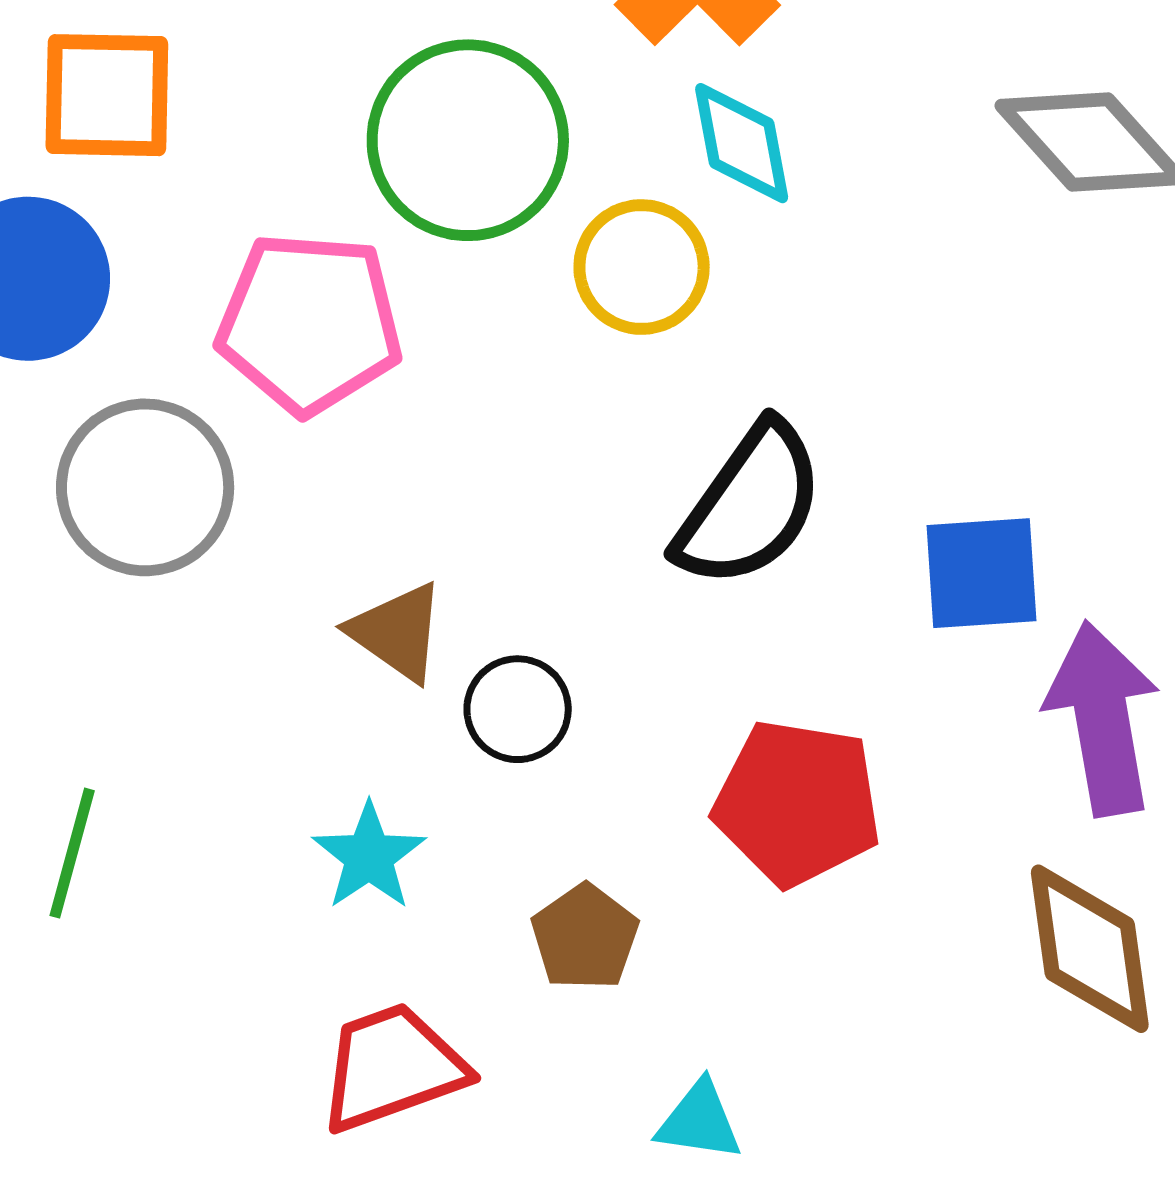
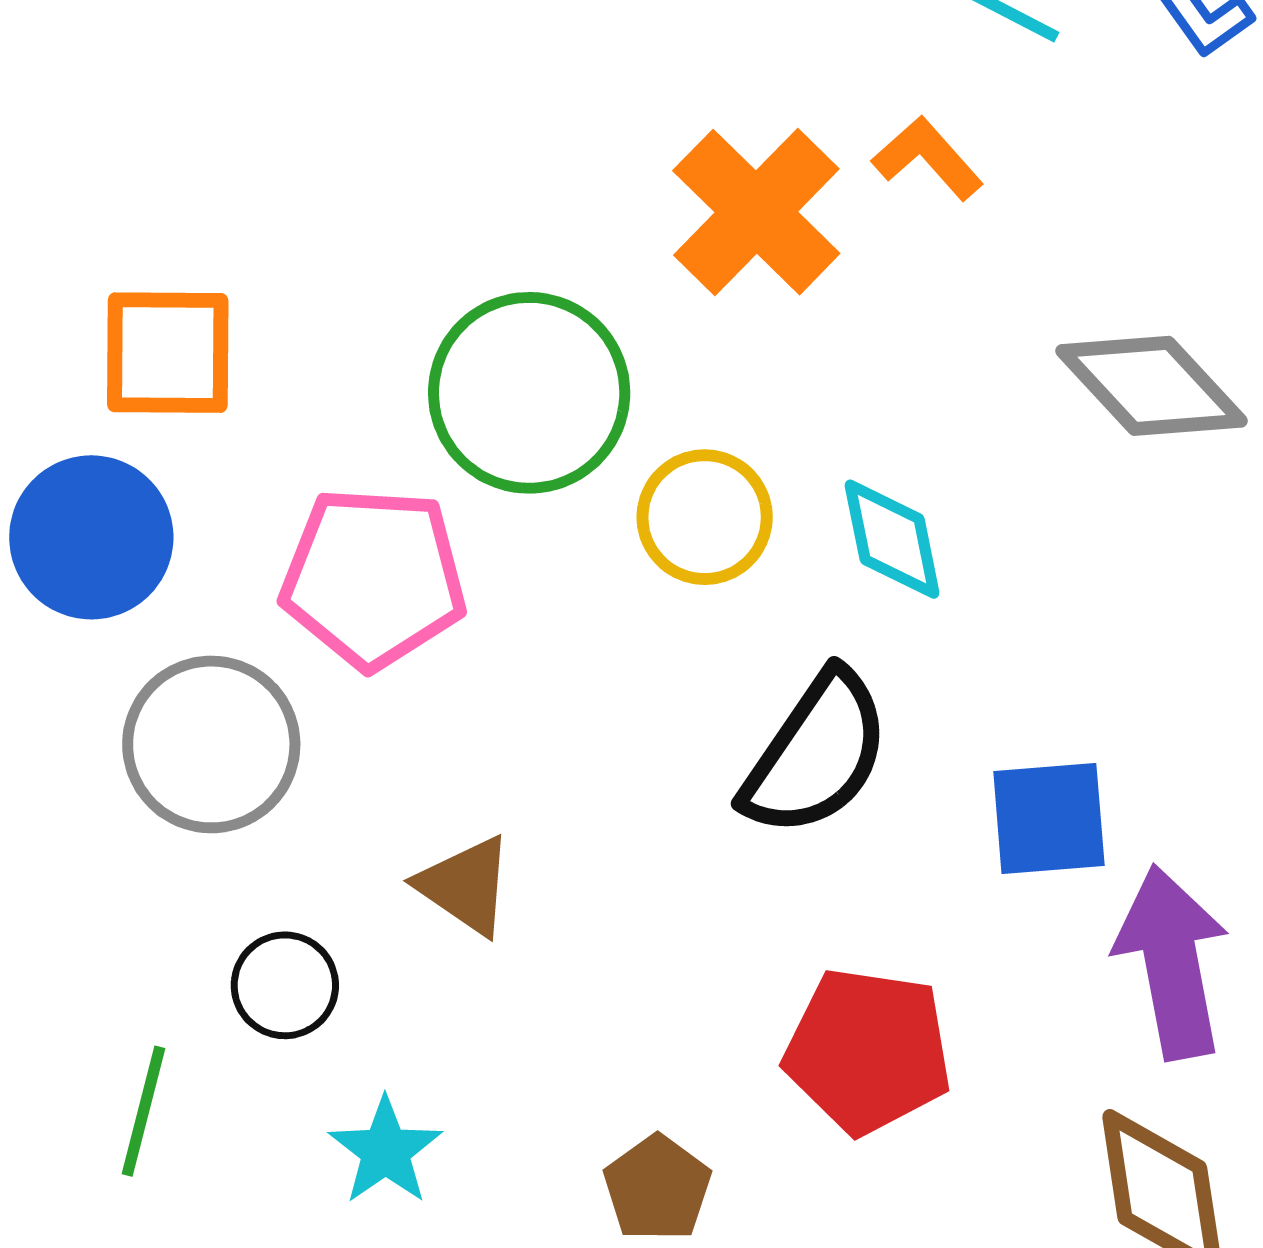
cyan diamond: (742, 143) -> (892, 539), moved
black circle: (518, 709) -> (285, 985), moved
cyan star: (369, 856) -> (385, 1151), moved

